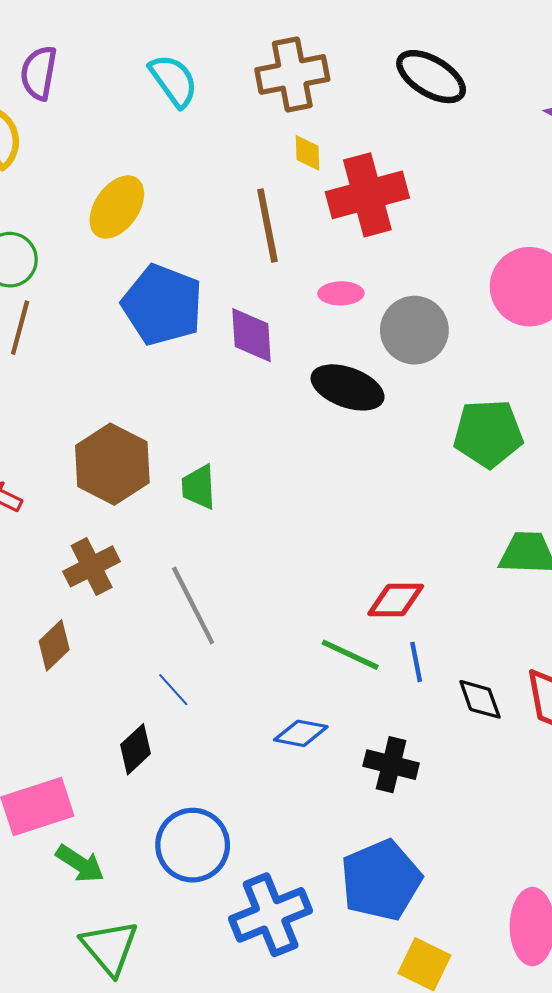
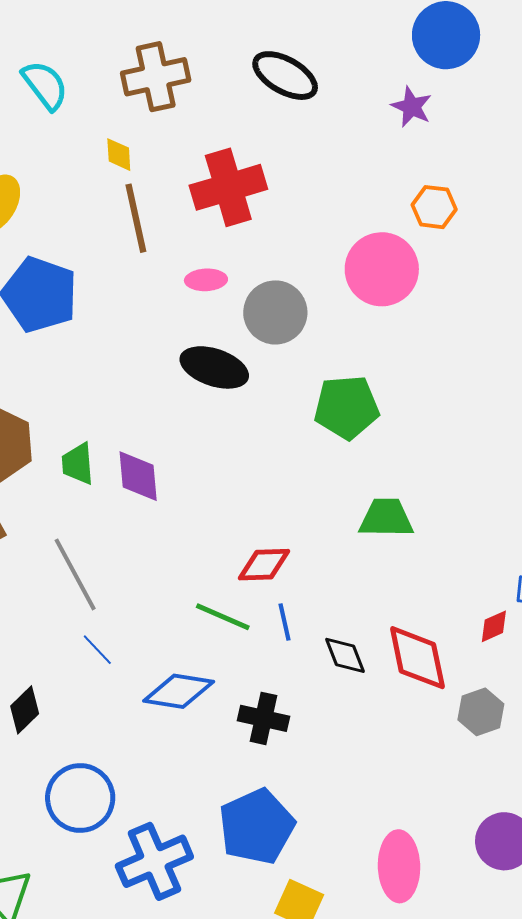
yellow diamond: (307, 153) -> (119, 155), moved
purple diamond: (251, 335) -> (138, 476), moved
blue line: (173, 690) -> (97, 650), moved
blue diamond: (301, 733) -> (179, 691), size x1.4

